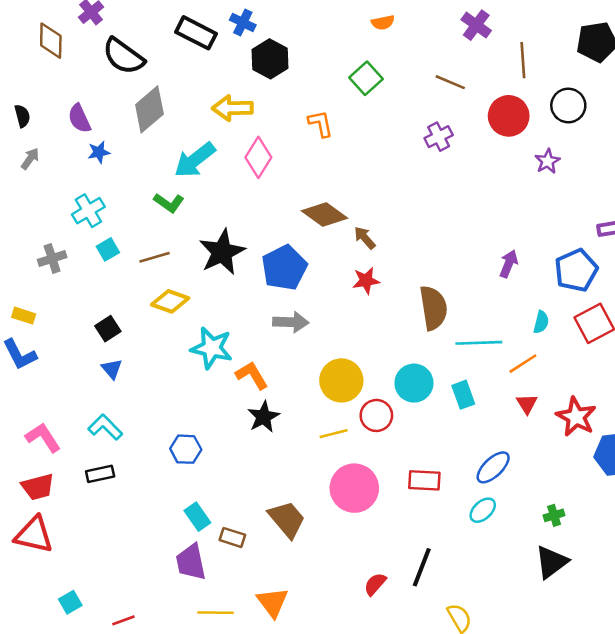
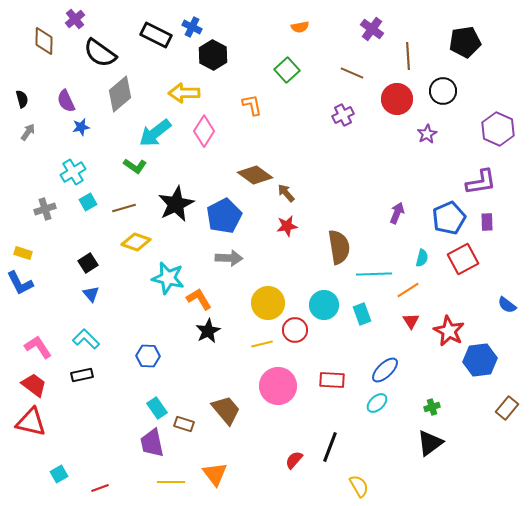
red trapezoid: (38, 487) -> (34, 385), turned -128

